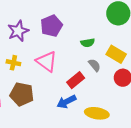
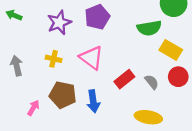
green semicircle: (88, 43) -> (149, 28), moved, size x1.5
gray semicircle: (94, 65) -> (152, 82), moved
blue arrow: (66, 102) -> (93, 101), moved, turned -72

